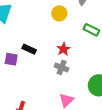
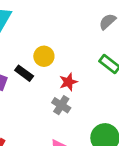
yellow circle: (59, 13) -> (44, 56), moved

